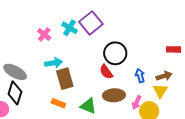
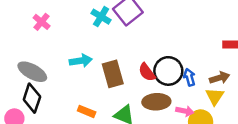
pink cross: (44, 34) -> (42, 22), moved
black circle: (115, 53) -> (168, 71), moved
brown rectangle: (65, 79) -> (113, 74), moved
pink arrow: (137, 103) -> (185, 111), turned -104

